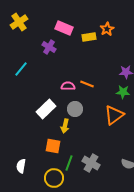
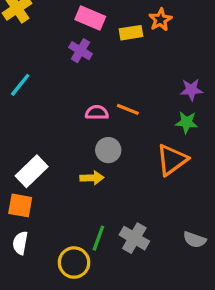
purple cross: (49, 47) -> (81, 51), moved
white rectangle: (46, 109) -> (32, 171), moved
yellow arrow: (65, 126) -> (92, 178), turned -104
orange square: (53, 146) -> (20, 205), moved

